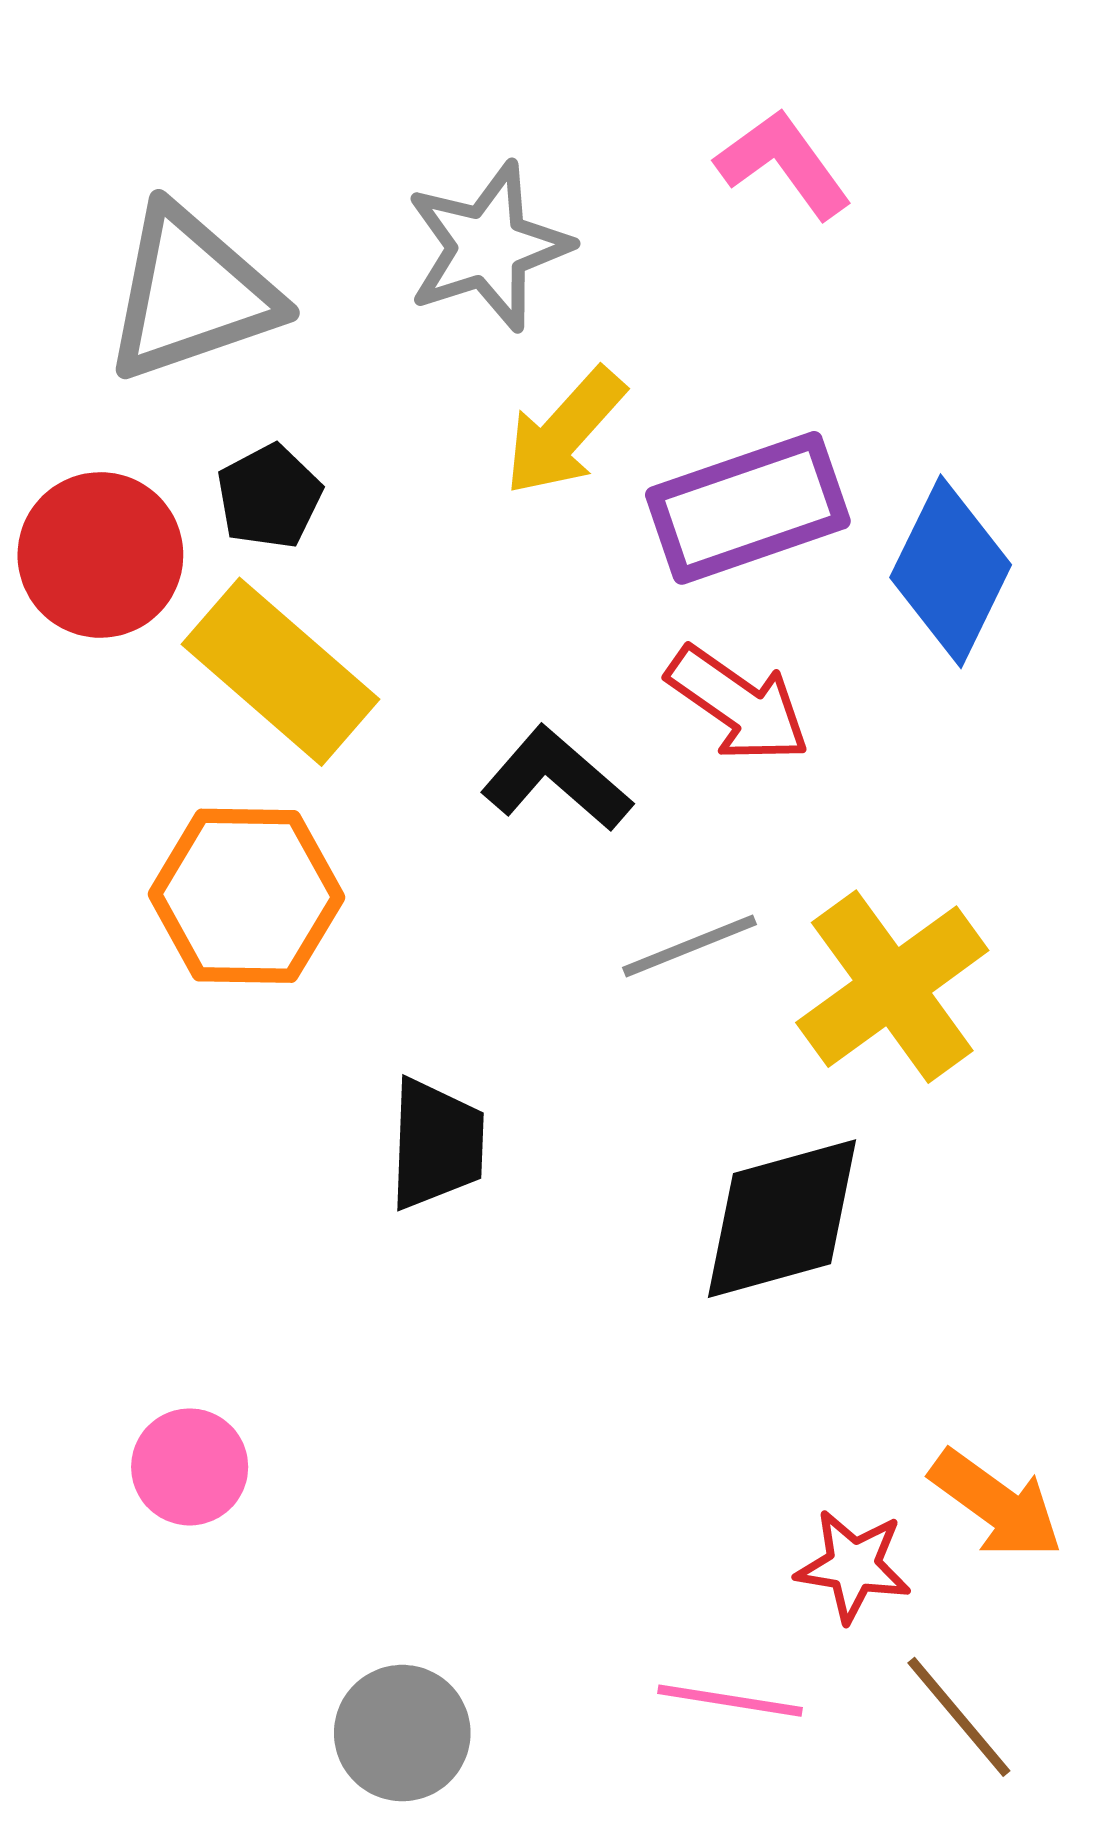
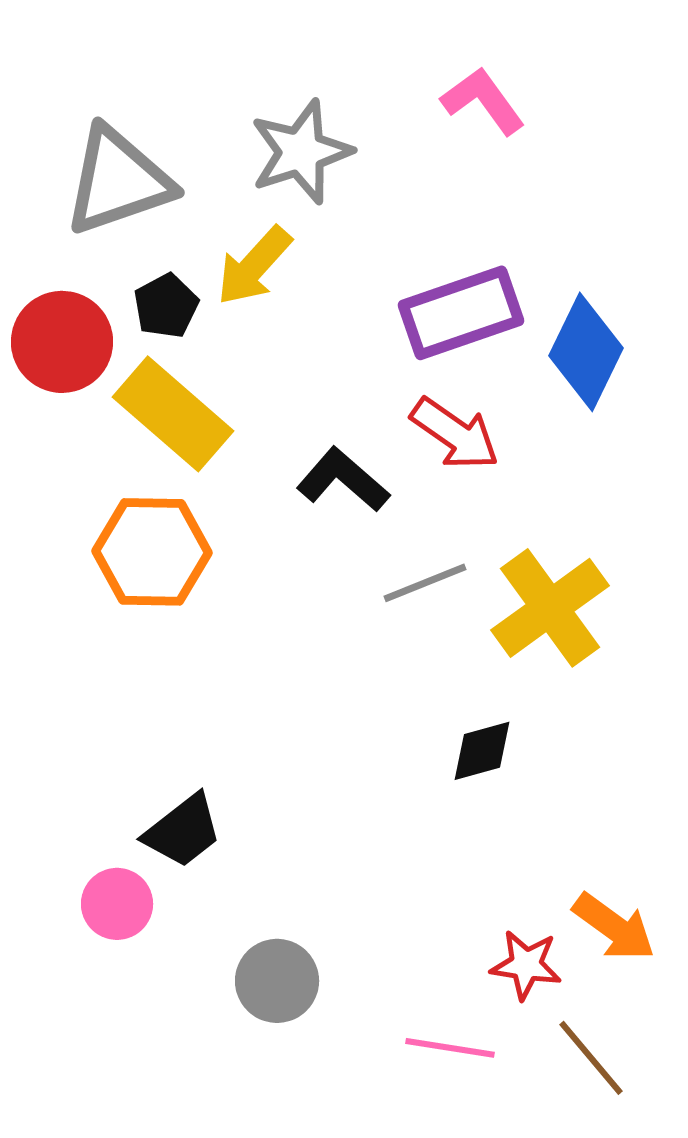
yellow arrow: (564, 432) -> (254, 266), moved
black trapezoid: (436, 1144) -> (183, 831), moved, turned 50
black diamond: (782, 1219) -> (482, 751), size x0.6
gray circle: (402, 1733) -> (277, 981), moved

